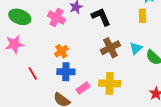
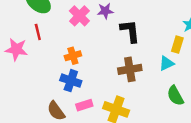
pink star: (14, 44) -> (16, 49), moved
cyan triangle: (136, 48) -> (166, 63), moved
red line: (33, 73) -> (38, 32), moved

